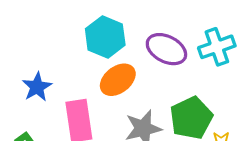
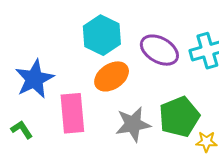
blue star: (37, 87) -> (34, 79), size x1.4

